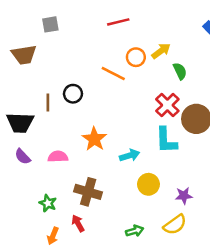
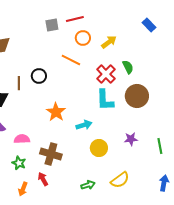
gray square: (50, 24) -> (52, 25), moved
orange circle: (136, 57) -> (83, 38), moved
green semicircle: (180, 71) -> (128, 67), moved
red cross: (167, 105) -> (106, 74), moved
cyan L-shape: (166, 140) -> (105, 100), moved
pink semicircle: (58, 157) -> (22, 139), moved
purple star: (184, 196) -> (131, 139), moved

